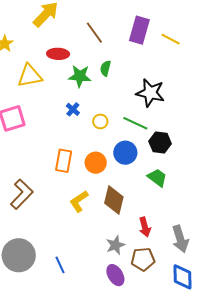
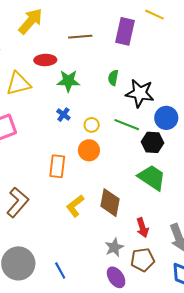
brown line: (94, 33) -> (80, 37), turned -55
yellow line: (171, 39) -> (154, 15), moved
green semicircle: (106, 68) -> (113, 78), moved
blue circle: (125, 153) -> (166, 118), moved
orange circle: (96, 163) -> (89, 150), moved
green trapezoid: (157, 178) -> (152, 177), size x1.4

